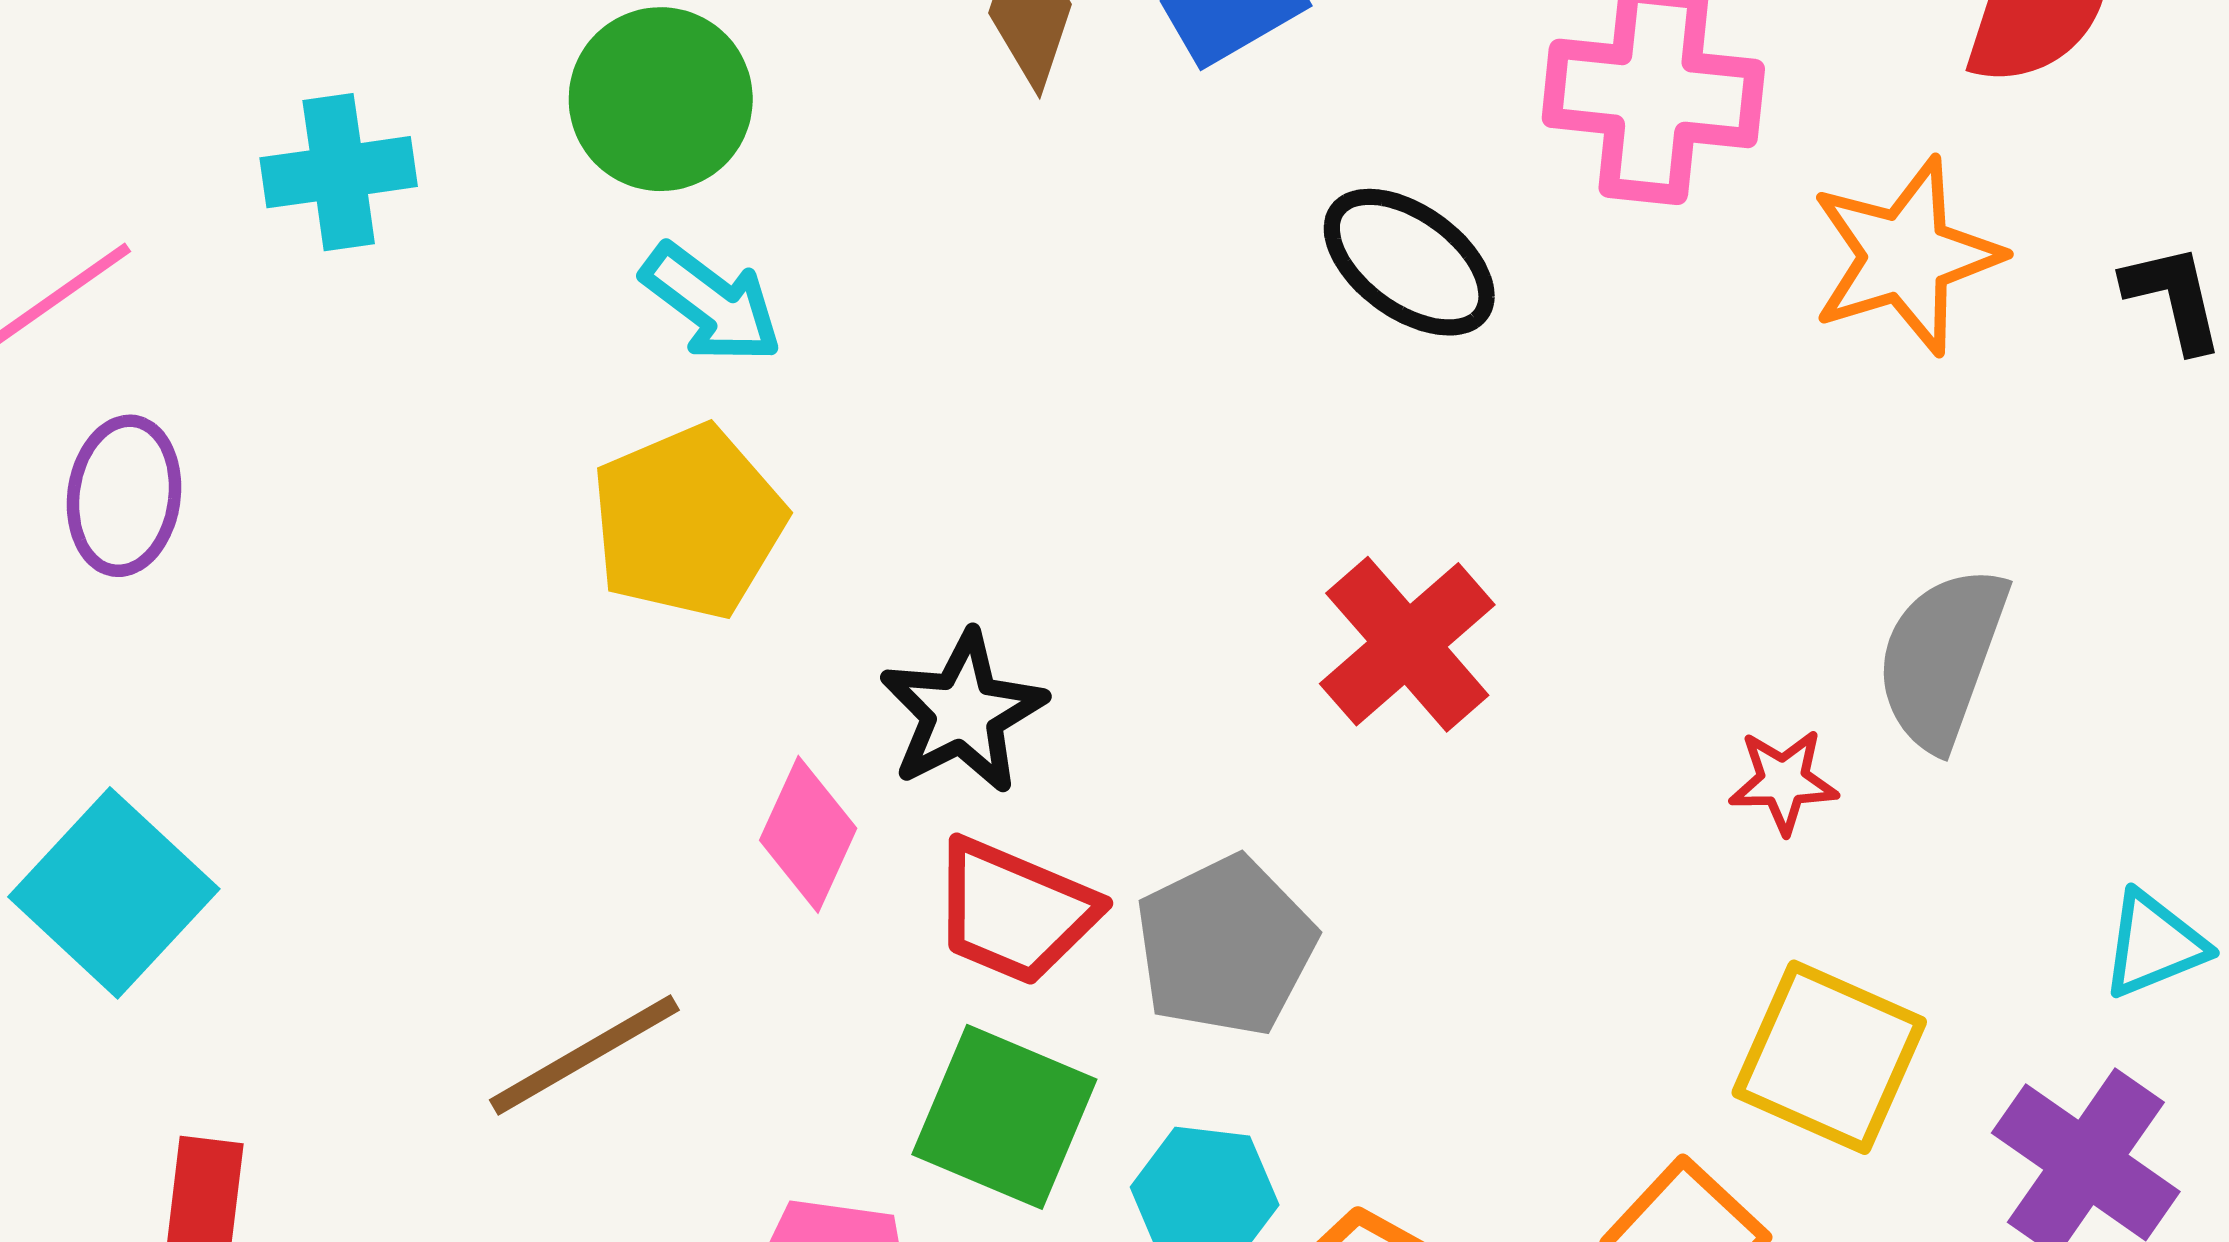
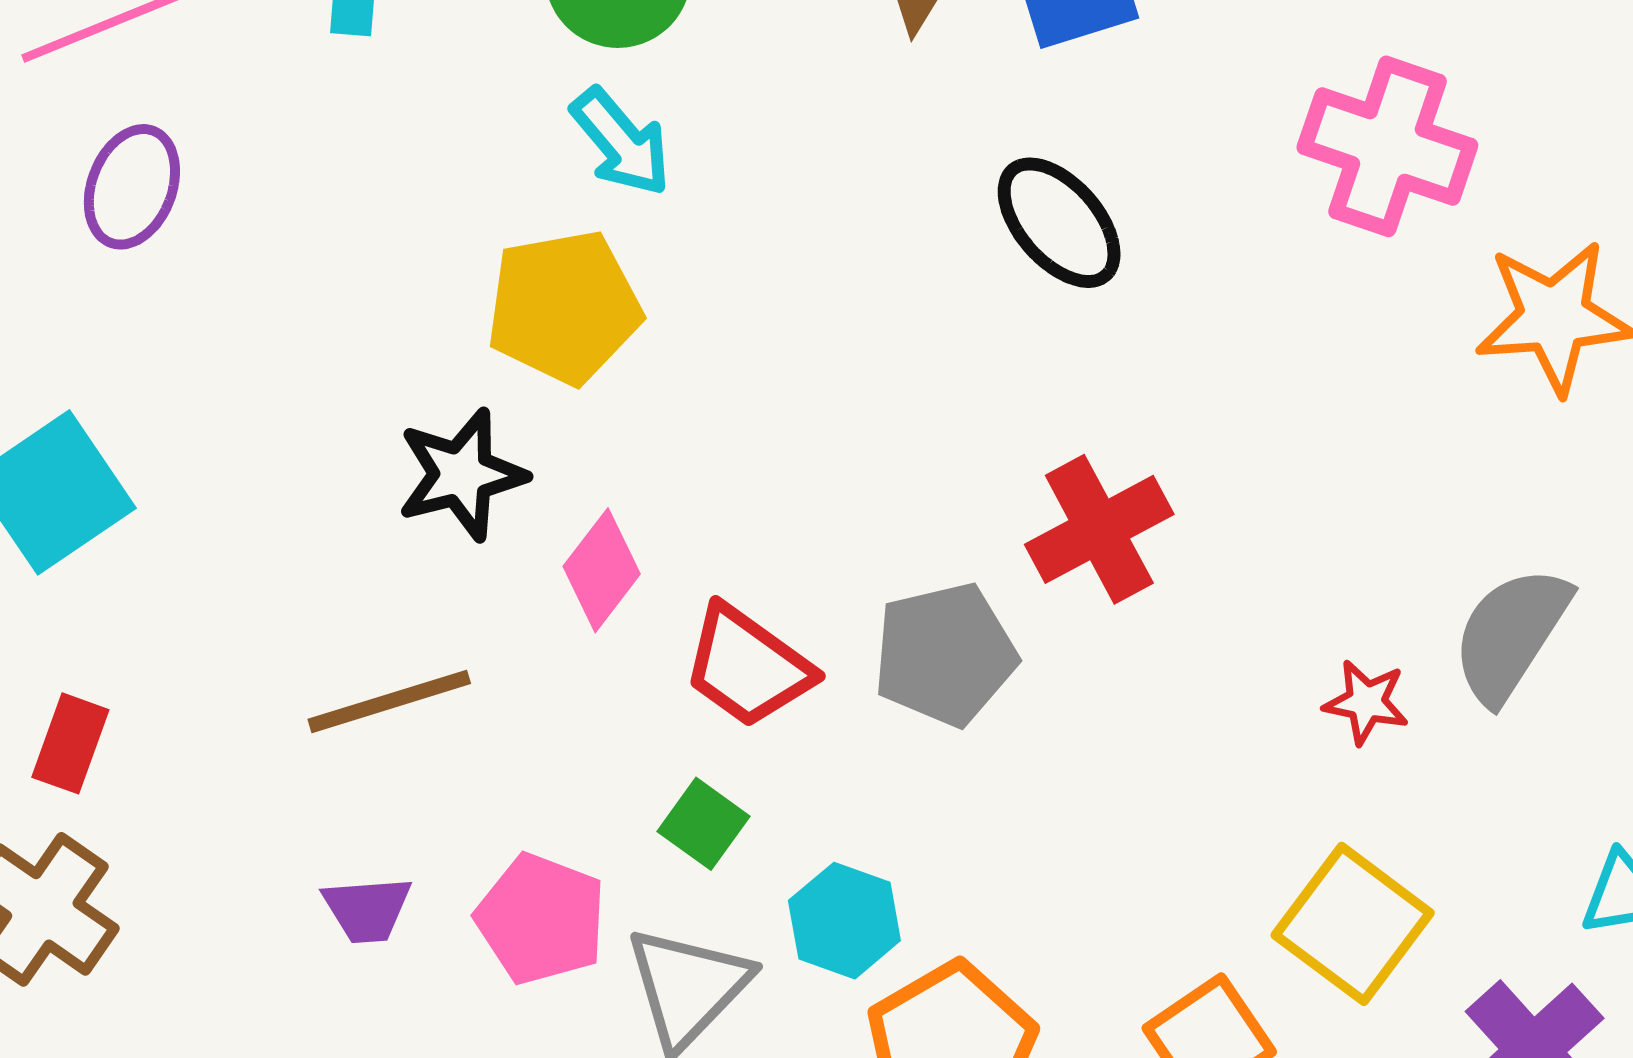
black ellipse: (1409, 262) -> (1059, 223), moved
black star: (963, 712) -> (462, 475), moved
gray pentagon: (1225, 946) -> (945, 654), moved
green square: (1004, 1117) -> (703, 824), size x0.6

